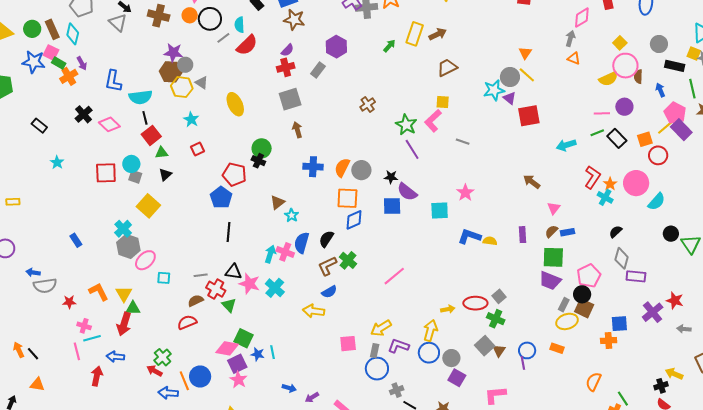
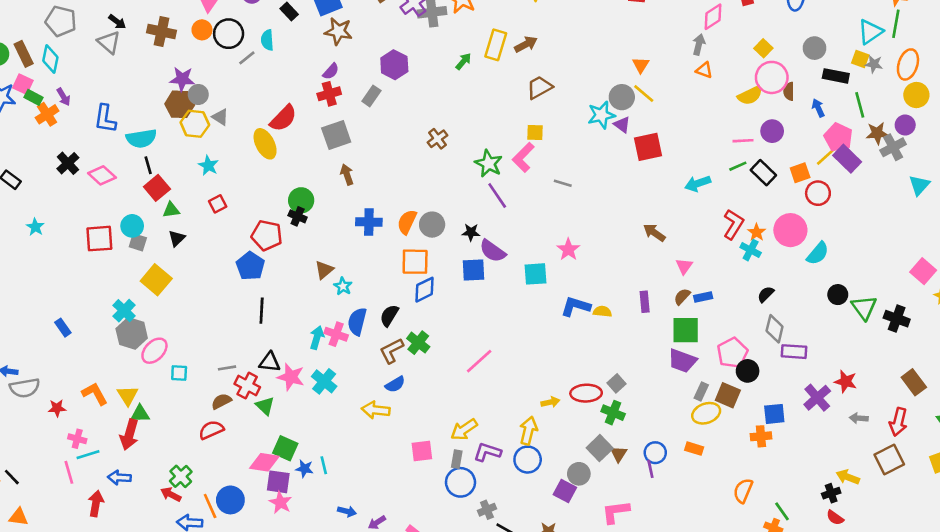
red semicircle: (247, 45) -> (283, 118), moved
black circle: (582, 294) -> (748, 371), moved
gray circle: (451, 358) -> (579, 474), moved
purple square: (237, 364) -> (278, 482), turned 36

